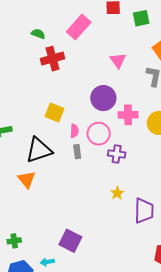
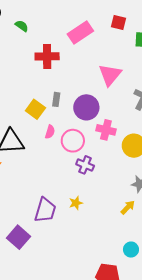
green semicircle: (38, 34) -> (22, 26), moved
pink triangle: (118, 61) -> (110, 75), size x1.4
gray rectangle: (77, 152) -> (56, 99), moved
purple trapezoid: (144, 211) -> (45, 210), moved

